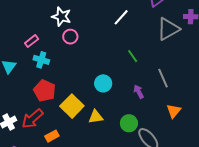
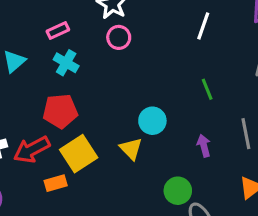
white line: (121, 17) -> (203, 26), turned -36
red pentagon: (45, 91) -> (60, 111), turned 30
yellow square: (72, 106) -> (79, 154), moved
yellow triangle: (96, 117) -> (131, 149), moved, turned 42

